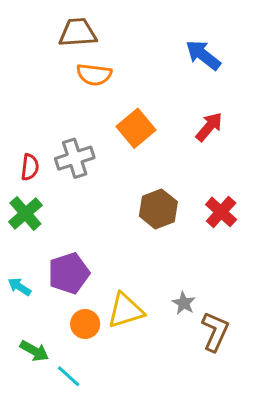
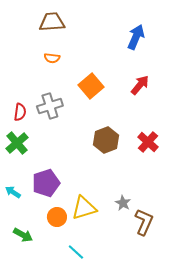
blue arrow: (203, 55) -> (136, 37), turned 75
orange semicircle: (94, 75) -> (52, 58), moved, size x0.7
cyan line: (69, 376) -> (76, 252), moved

